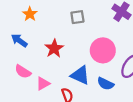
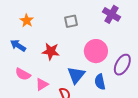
red star: (54, 48) -> (51, 51), turned -30
blue triangle: (80, 75) -> (76, 75), turned 48
blue semicircle: (106, 84) -> (100, 82), turned 56

